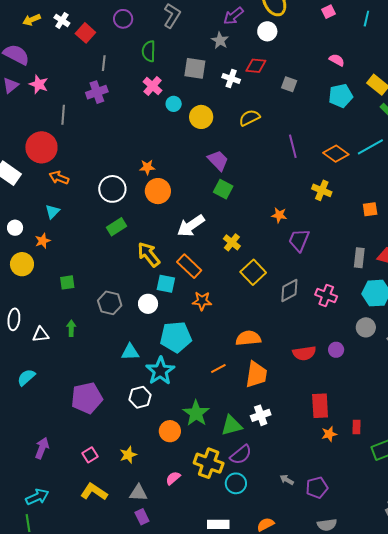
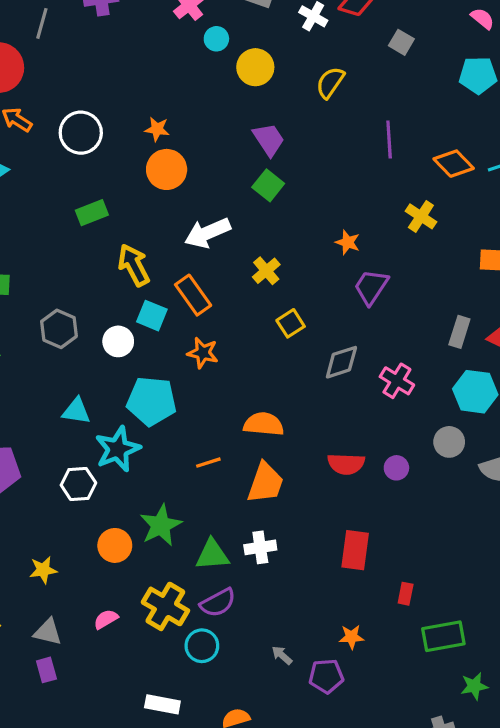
yellow semicircle: (250, 118) -> (330, 83), turned -40
white circle: (112, 189) -> (81, 133), moved
yellow square: (253, 272) -> (291, 323), size x0.7
orange star: (329, 434) -> (351, 637), moved

